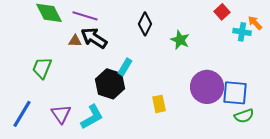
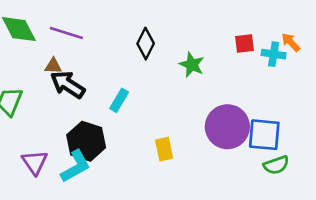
red square: (222, 12) -> (245, 44), moved, turned 35
black arrow: (94, 38) -> (68, 84), moved
black hexagon: (110, 84) -> (86, 141), moved

